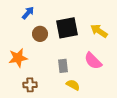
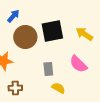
brown circle: (40, 34) -> (25, 37), size x1.5

